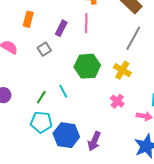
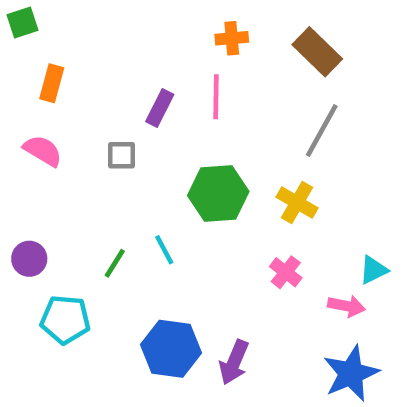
orange rectangle: (28, 19) -> (52, 83), moved
gray square: (44, 49) -> (121, 155), turned 32
cyan pentagon: (41, 122) -> (65, 319), moved

